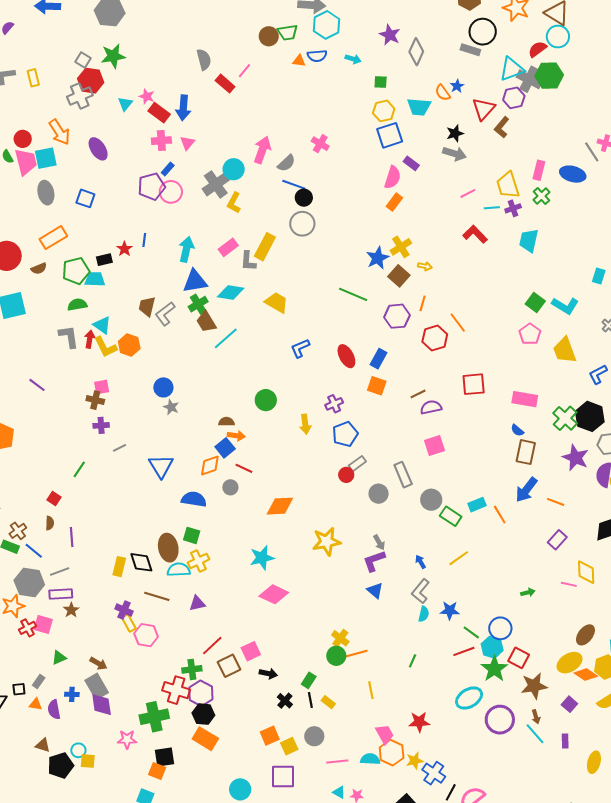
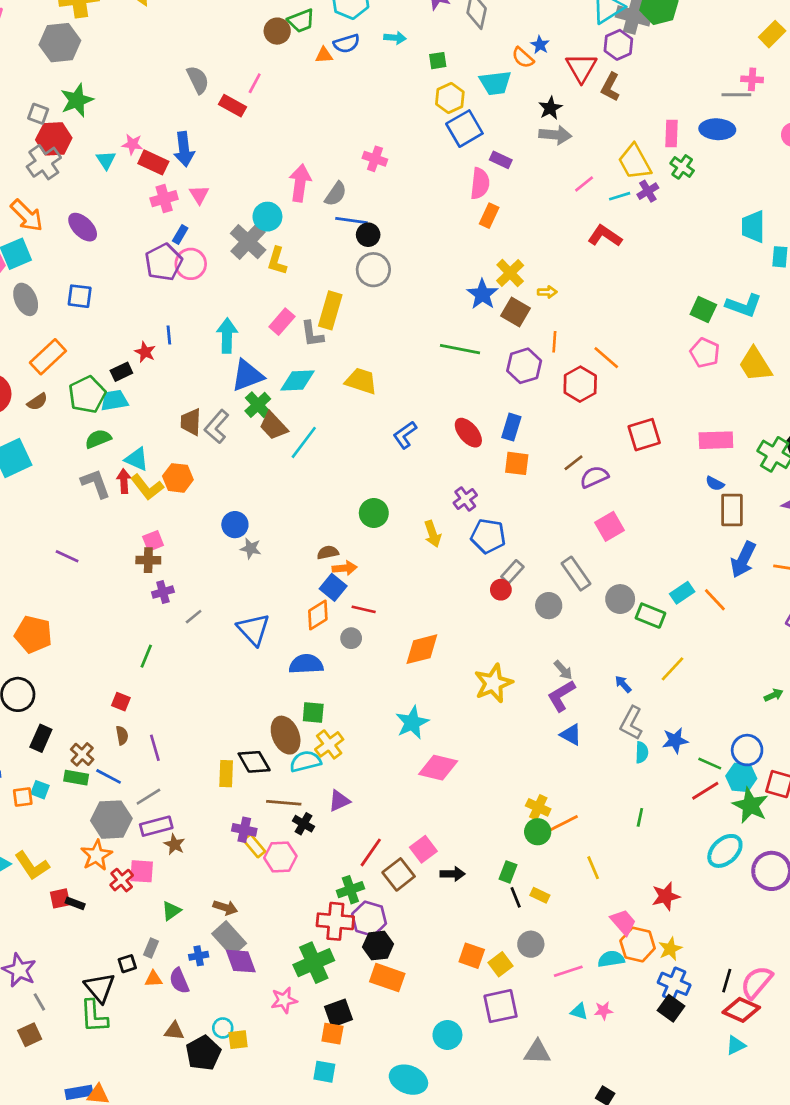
gray line: (592, 152) -> (736, 95), turned -45
cyan trapezoid: (529, 241) -> (753, 227), moved
blue pentagon: (345, 434) -> (488, 536), turned -30
black cross: (285, 701) -> (304, 824), moved
orange square: (270, 736) -> (472, 956), turned -36
blue cross: (434, 773) -> (674, 984), moved

